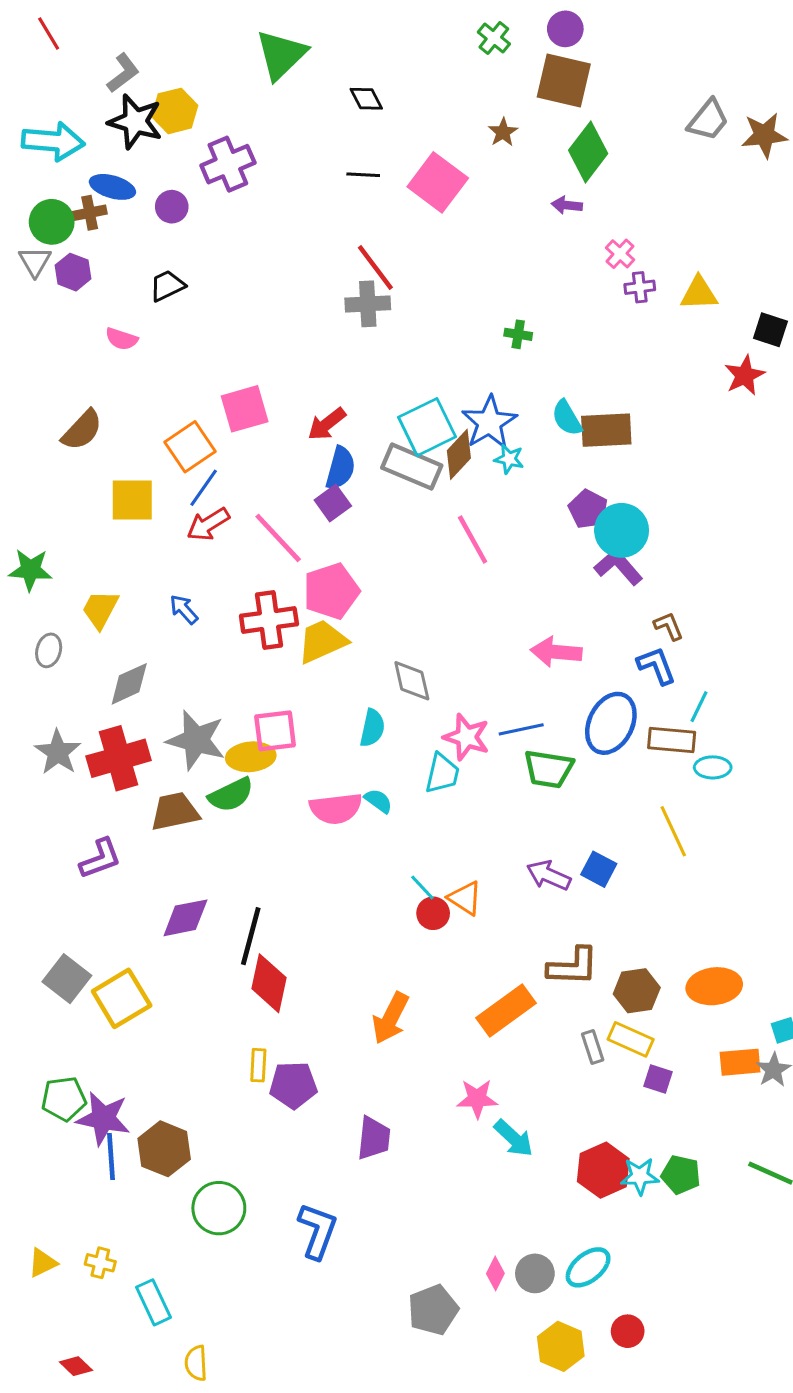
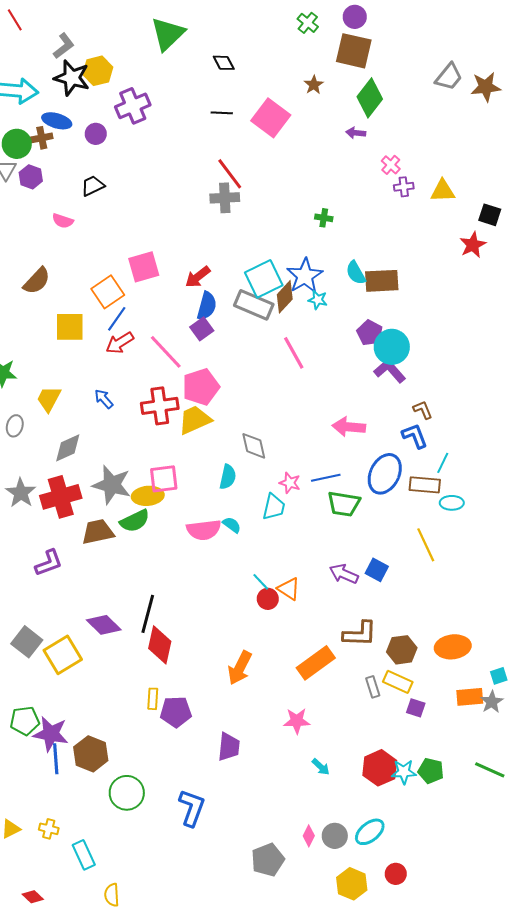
pink star: (467, 737) -> (290, 483), size x0.7
purple diamond: (185, 918) -> (104, 625), moved, turned 56
cyan arrow: (514, 1138) -> (321, 767), moved, size x0.7

